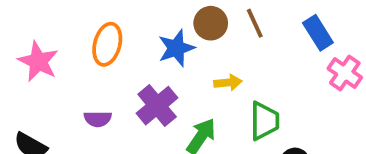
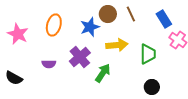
yellow arrow: (228, 83) -> (117, 45), size x1.5
green trapezoid: (264, 121) -> (148, 54), moved

